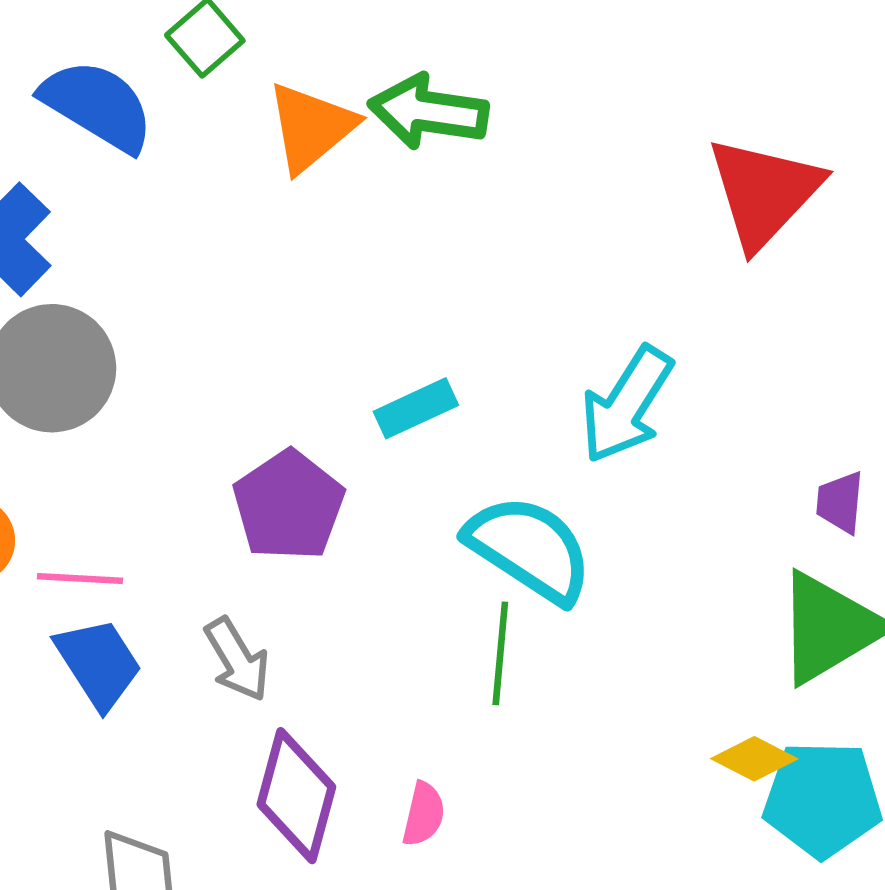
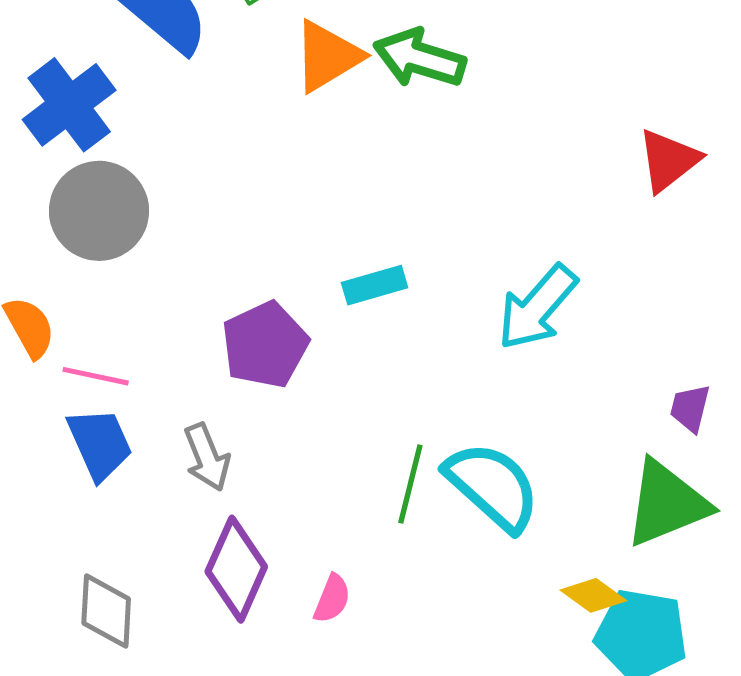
red triangle: (764, 192) -> (669, 160), size x0.7
cyan semicircle: (529, 549) -> (492, 486), moved

